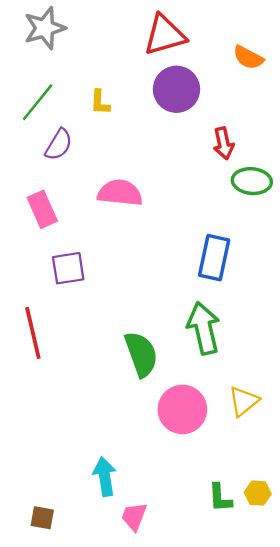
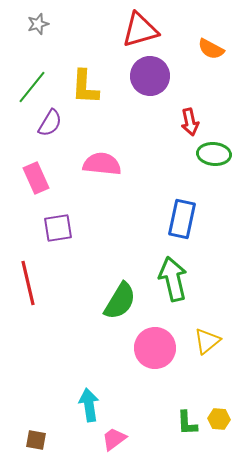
gray star: (45, 28) -> (38, 24), size x0.6
yellow L-shape: (100, 102) -> (85, 87), size x1.6
green semicircle: (141, 354) -> (120, 301), turned 51
pink trapezoid: (134, 517) -> (114, 439), turned 32

